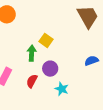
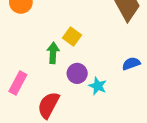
red semicircle: (32, 81) -> (48, 105), moved, size x1.5
cyan star: (62, 89) -> (98, 86), moved

